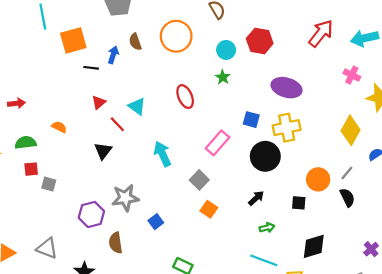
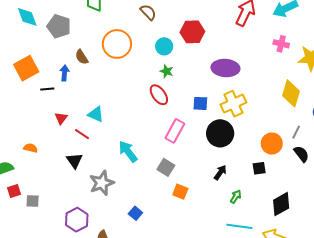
red ellipse: (185, 97) -> (159, 95), moved
gray star: (125, 198) -> (102, 183), moved
green arrow: (267, 228) -> (236, 197), turned -32

